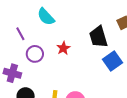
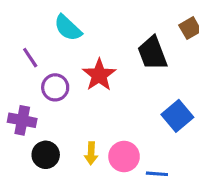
red star: (63, 48) -> (99, 75), size x1.5
blue square: (113, 61) -> (177, 116), moved

